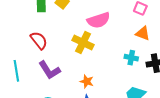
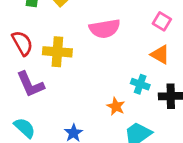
yellow cross: (83, 43) -> (57, 52), moved, turned -30
orange star: (87, 81) -> (116, 106), moved

